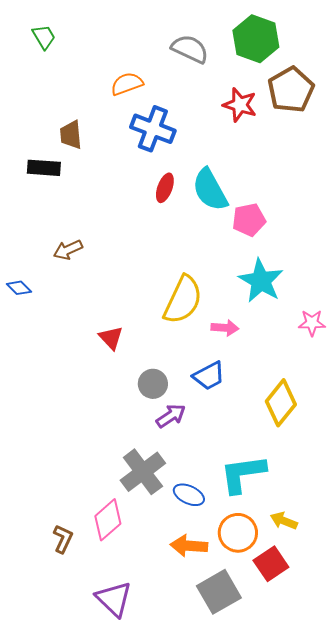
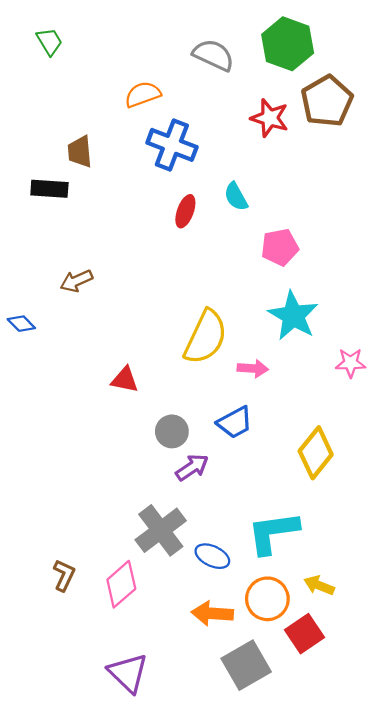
cyan semicircle: (210, 190) -> (236, 197), moved, size x0.6
red triangle: (111, 338) -> (125, 380), turned -36
brown L-shape: (63, 539) -> (64, 575), moved

